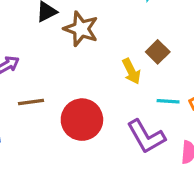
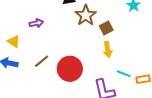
brown square: (158, 52) -> (106, 28), moved
brown line: (31, 102) -> (42, 61), moved, turned -49

